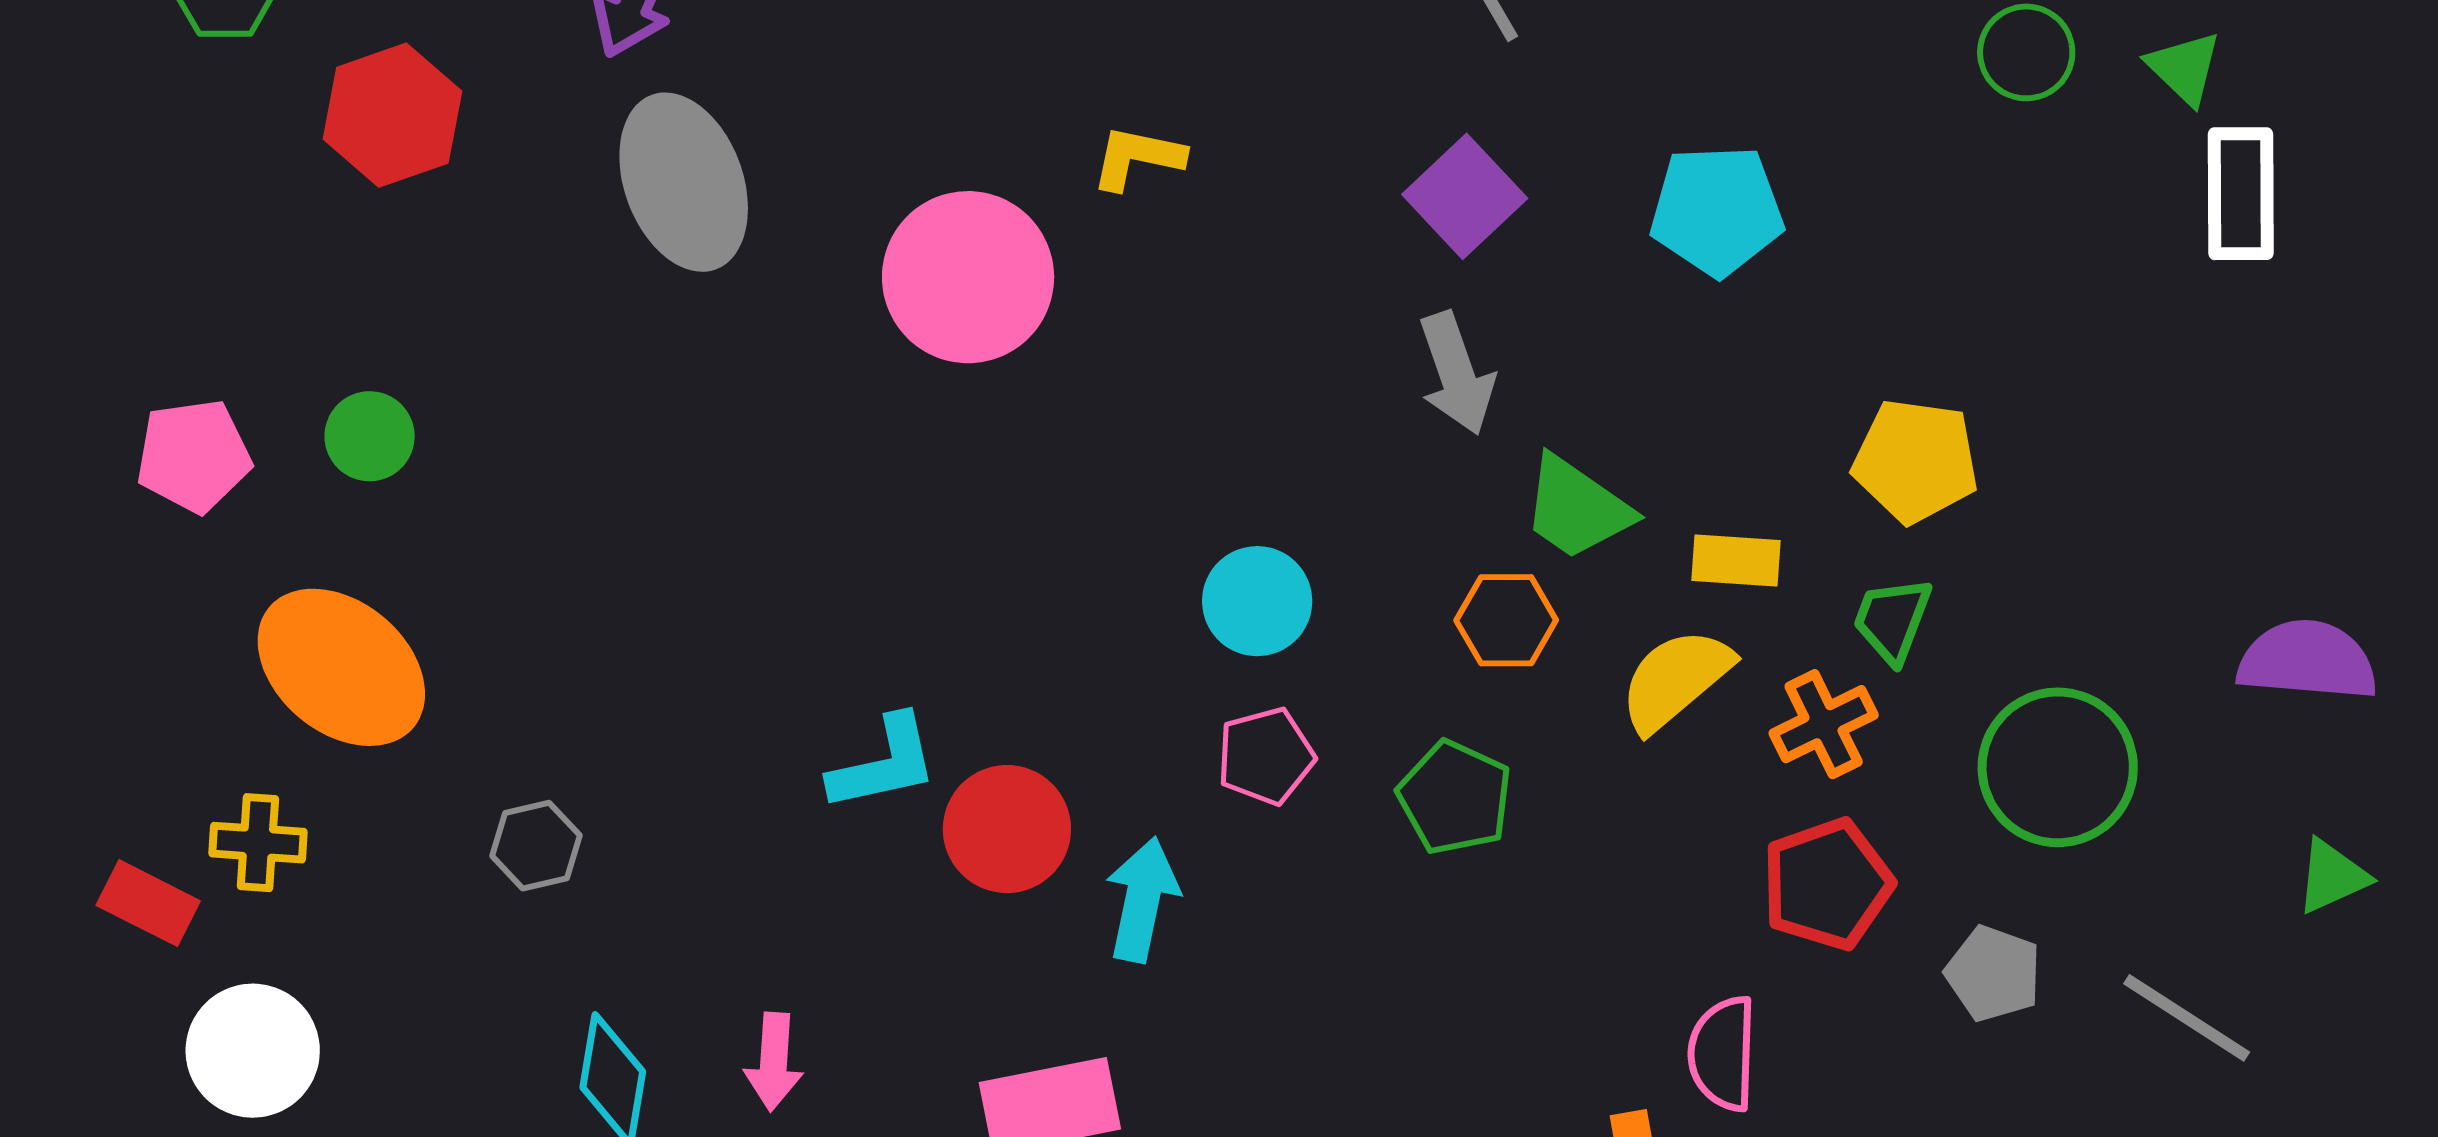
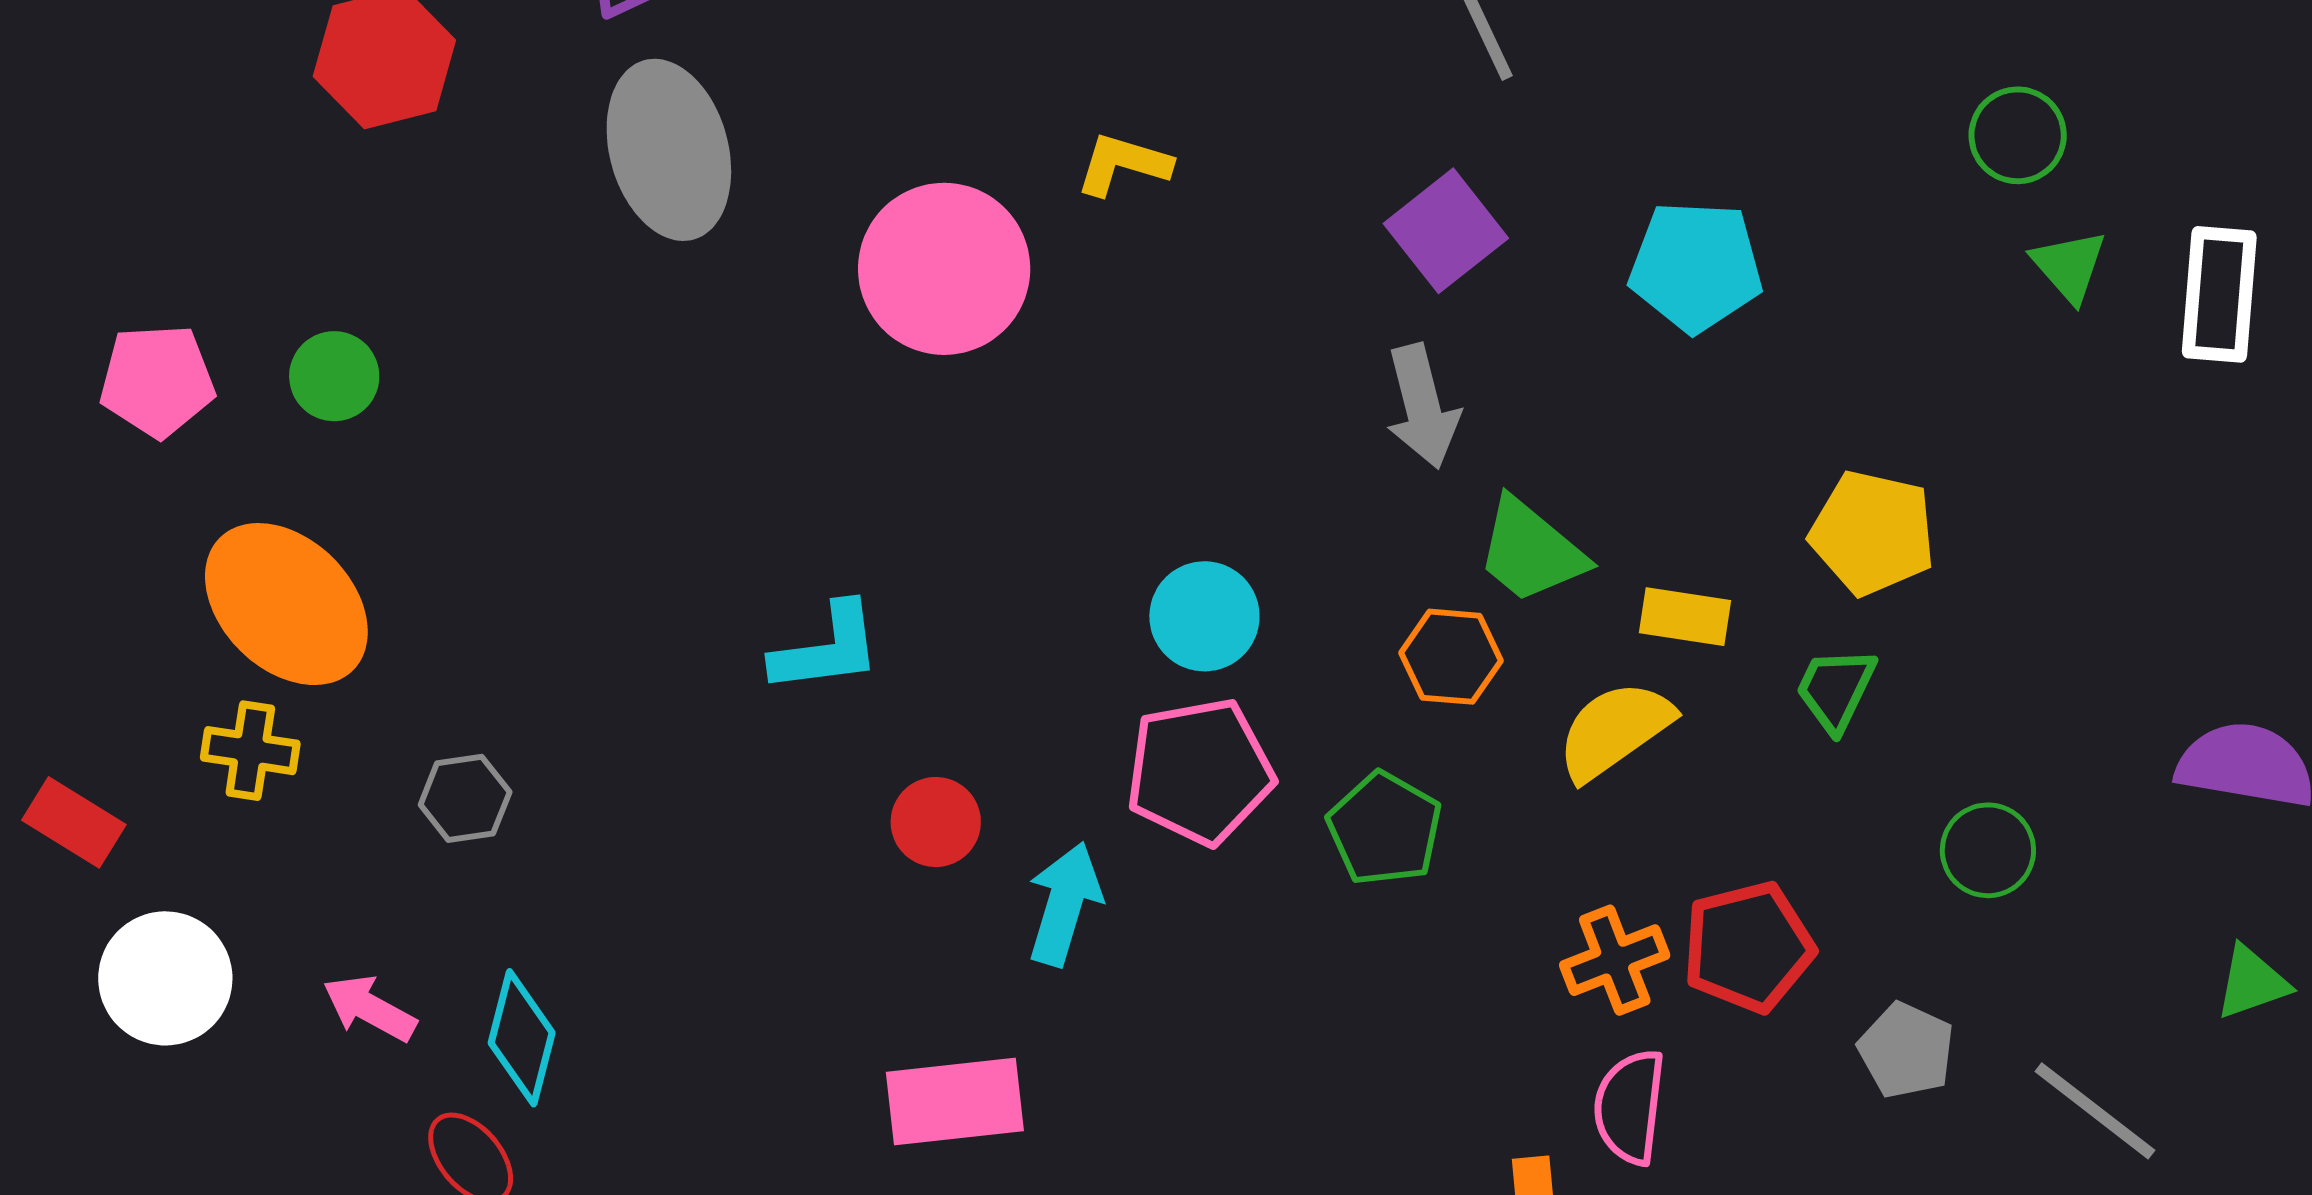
green triangle: (2184, 68) -> (2069, 266), moved
orange cross: (1824, 724) -> (1615, 960), moved
pink pentagon: (1266, 756) -> (1200, 771), size x1.5
cyan L-shape: (884, 763) -> (827, 648), moved
green circle: (2058, 767) -> (1988, 850), size x0.6
red circle: (1007, 829) -> (936, 822), size x0.7
yellow cross: (258, 843) -> (250, 751), moved
pink arrow: (774, 1062) -> (370, 1008), moved, turned 110

